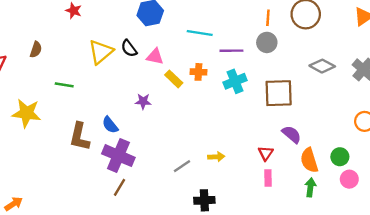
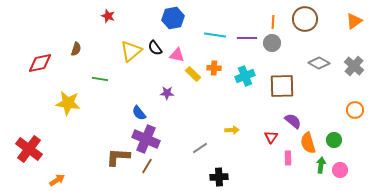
purple line: (231, 51) -> (247, 38), moved
brown L-shape: (80, 137) -> (118, 157), moved, turned 80
yellow arrow: (216, 157) -> (232, 130), moved
pink rectangle: (268, 178) -> (288, 158), moved
pink circle: (349, 179) -> (340, 170), moved
green arrow: (310, 187) -> (321, 165), moved

